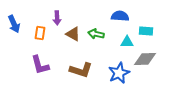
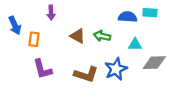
purple arrow: (57, 18) -> (51, 13), moved
cyan rectangle: (146, 31) -> (150, 13), moved
orange rectangle: (40, 33) -> (34, 39), moved
blue star: (119, 73) -> (116, 69), moved

